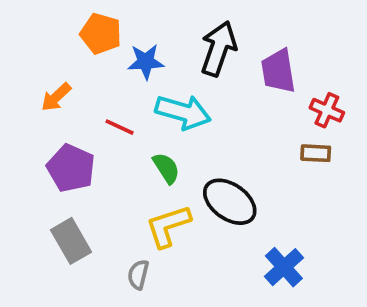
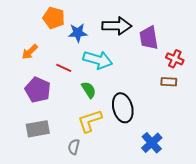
black arrow: (219, 49) -> (117, 26), turned 72
black ellipse: (230, 202) -> (123, 108), turned 40
gray rectangle: (71, 241) -> (38, 129), turned -70

